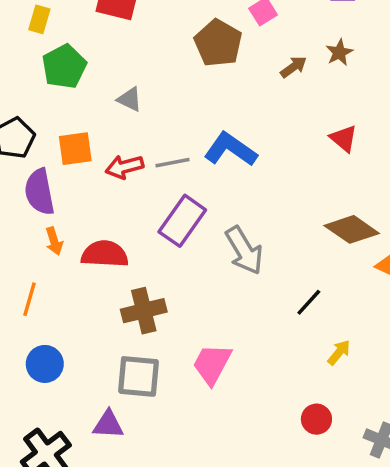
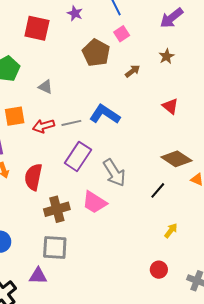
brown arrow: (293, 67) -> (133, 71), moved
red semicircle: (105, 254) -> (33, 177), turned -80
black line: (309, 302) -> (158, 190), moved
pink trapezoid: (212, 364) -> (94, 202), moved, turned -84

